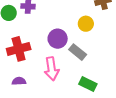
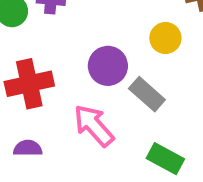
pink arrow: (52, 69) -> (94, 126), turned 145

